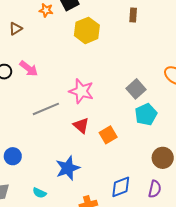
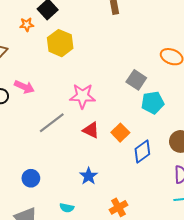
yellow hexagon: (87, 30) -> (60, 43), moved
cyan pentagon: (146, 114) -> (153, 103), turned 30
blue star: (68, 168) -> (89, 176), size x0.7
blue diamond: (121, 187) -> (142, 152), moved

